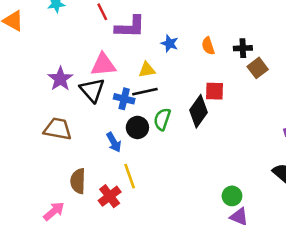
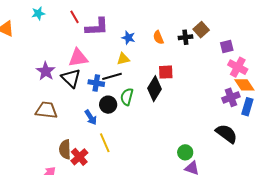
brown square: (258, 68) -> (201, 30), moved
yellow triangle: (147, 70) -> (123, 59), moved
red cross: (110, 196) -> (79, 157), moved

